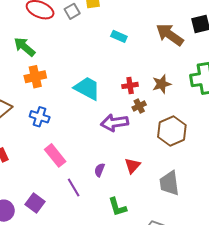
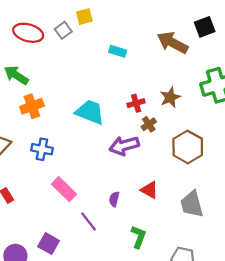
red triangle: (132, 166) -> (149, 190), turned -36
green L-shape: (117, 207) -> (139, 237), turned -135

